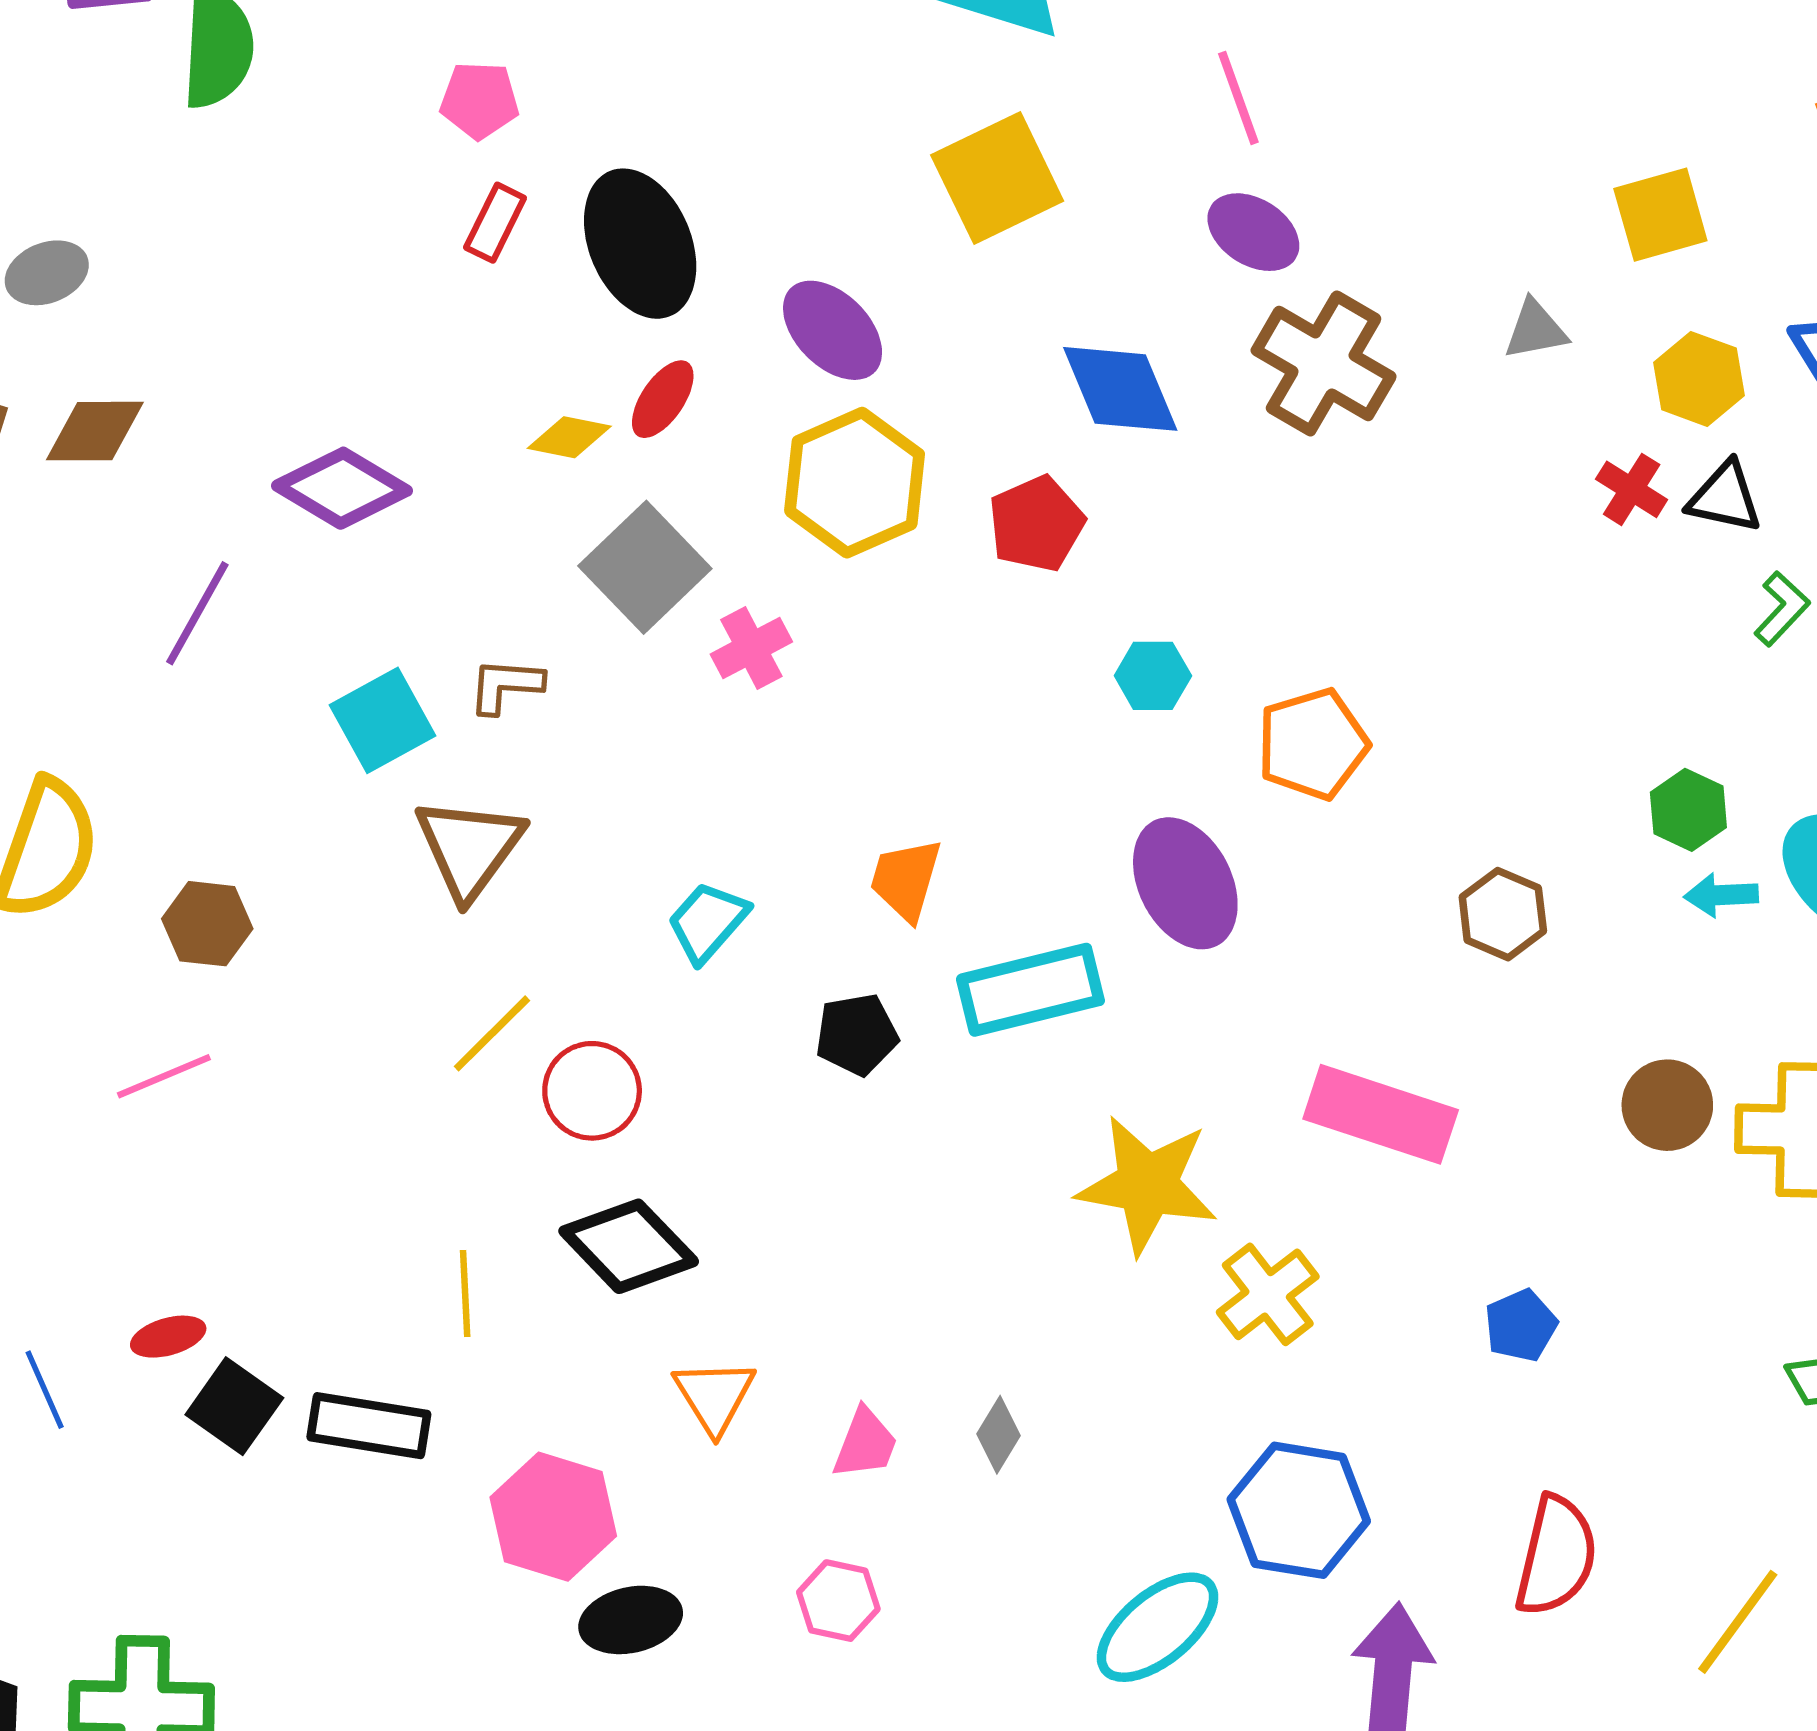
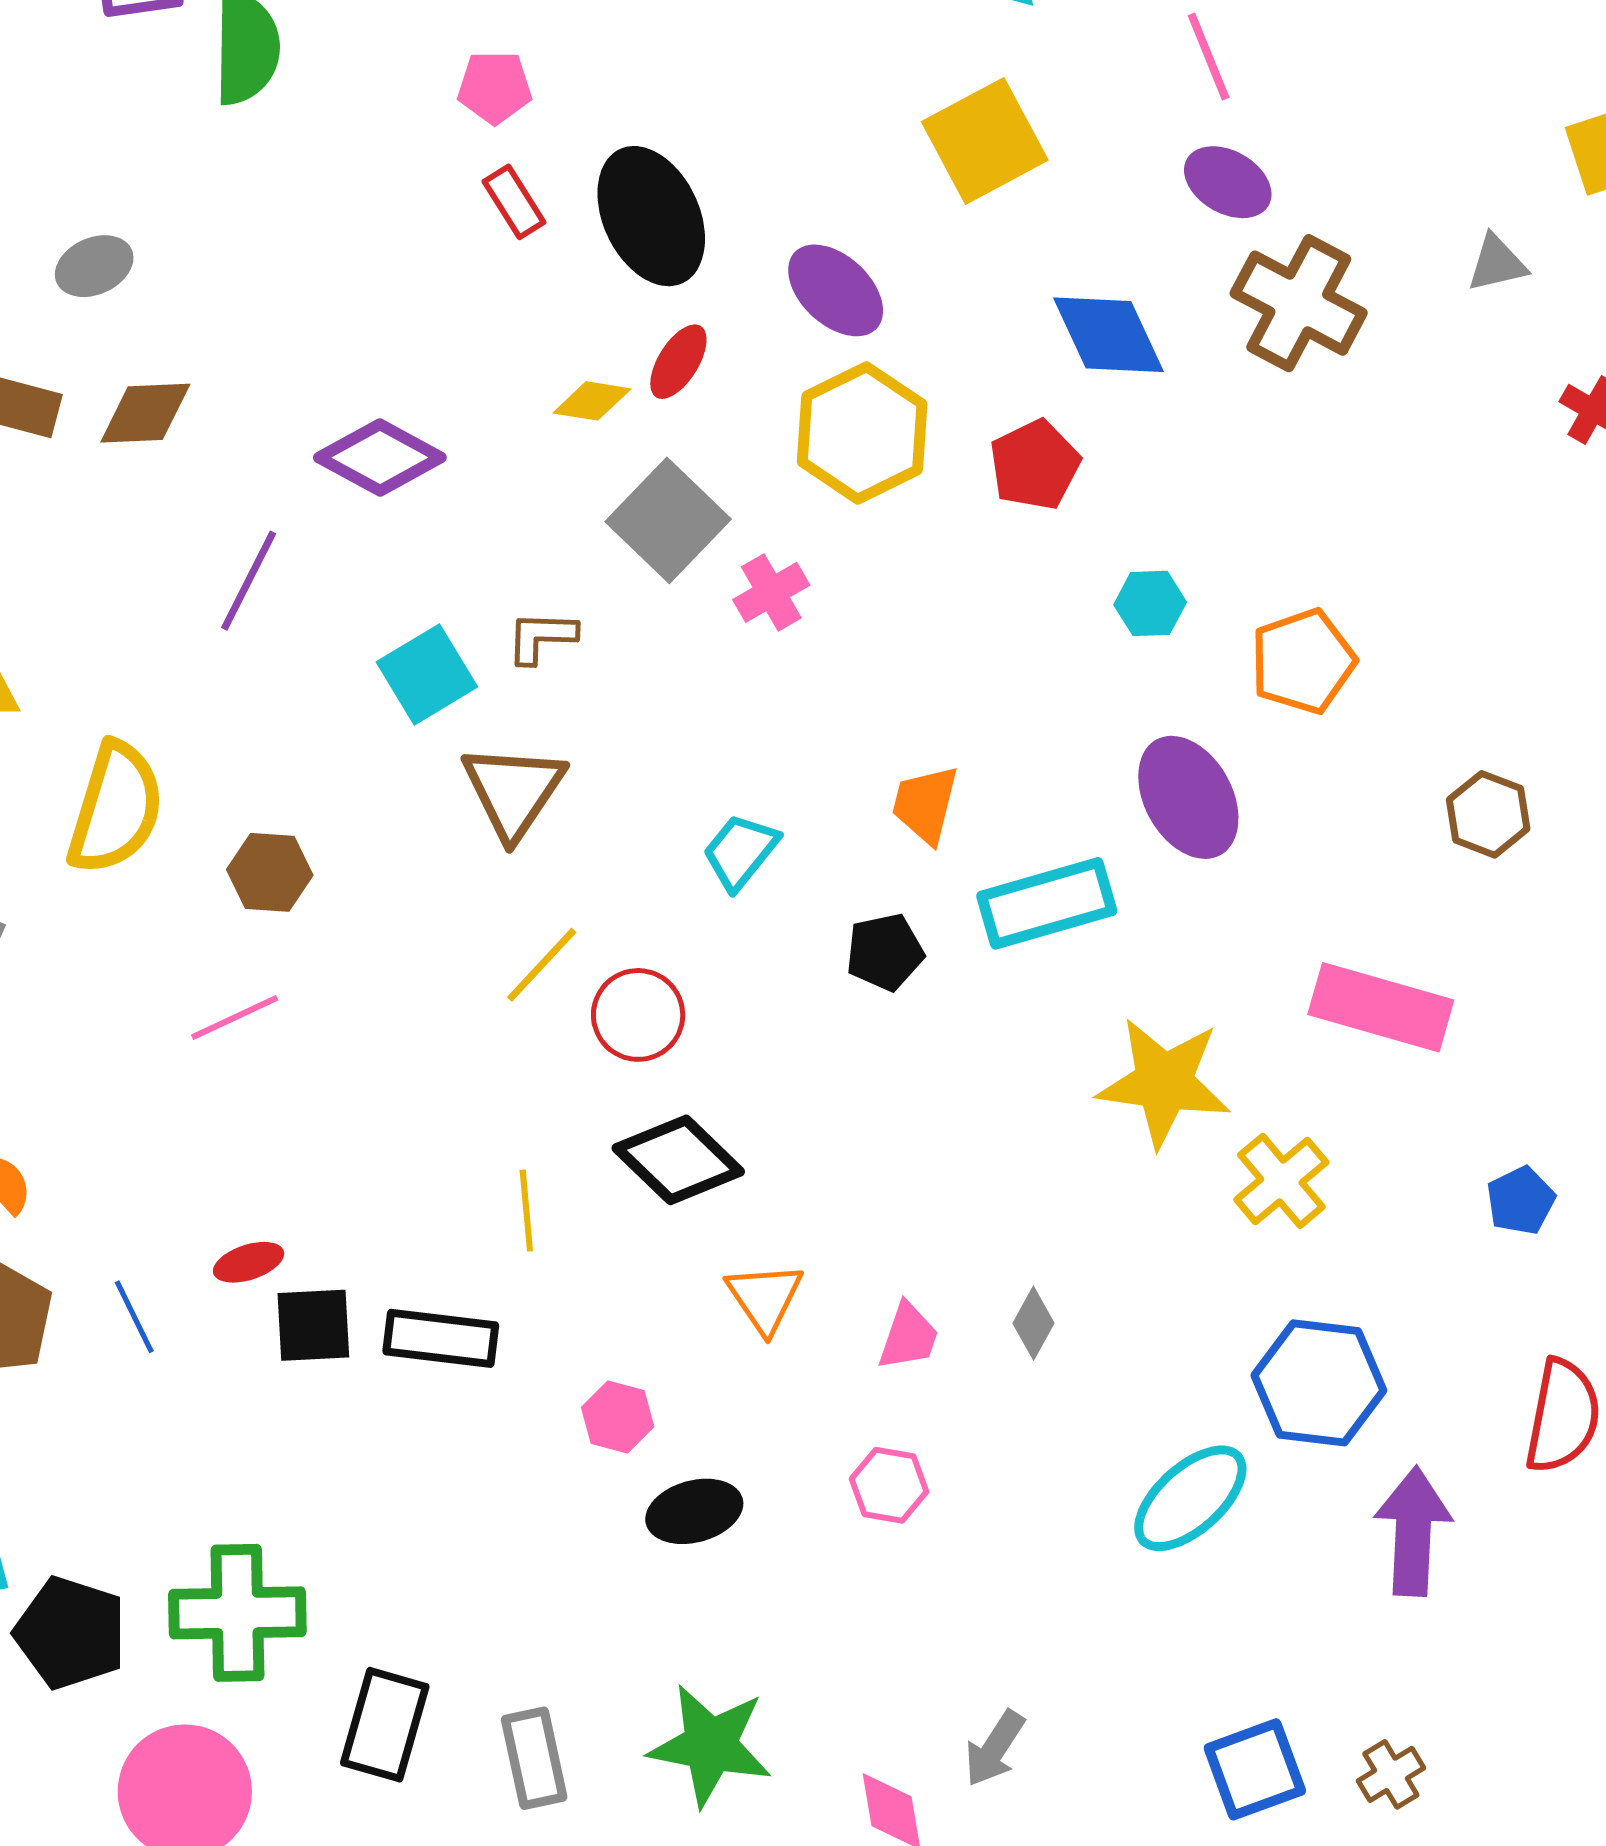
red rectangle: (495, 223) -> (514, 202), turned -56
black square: (234, 1406) -> (313, 1325), turned -36
pink hexagon: (553, 1517) -> (618, 1417), size x0.6

